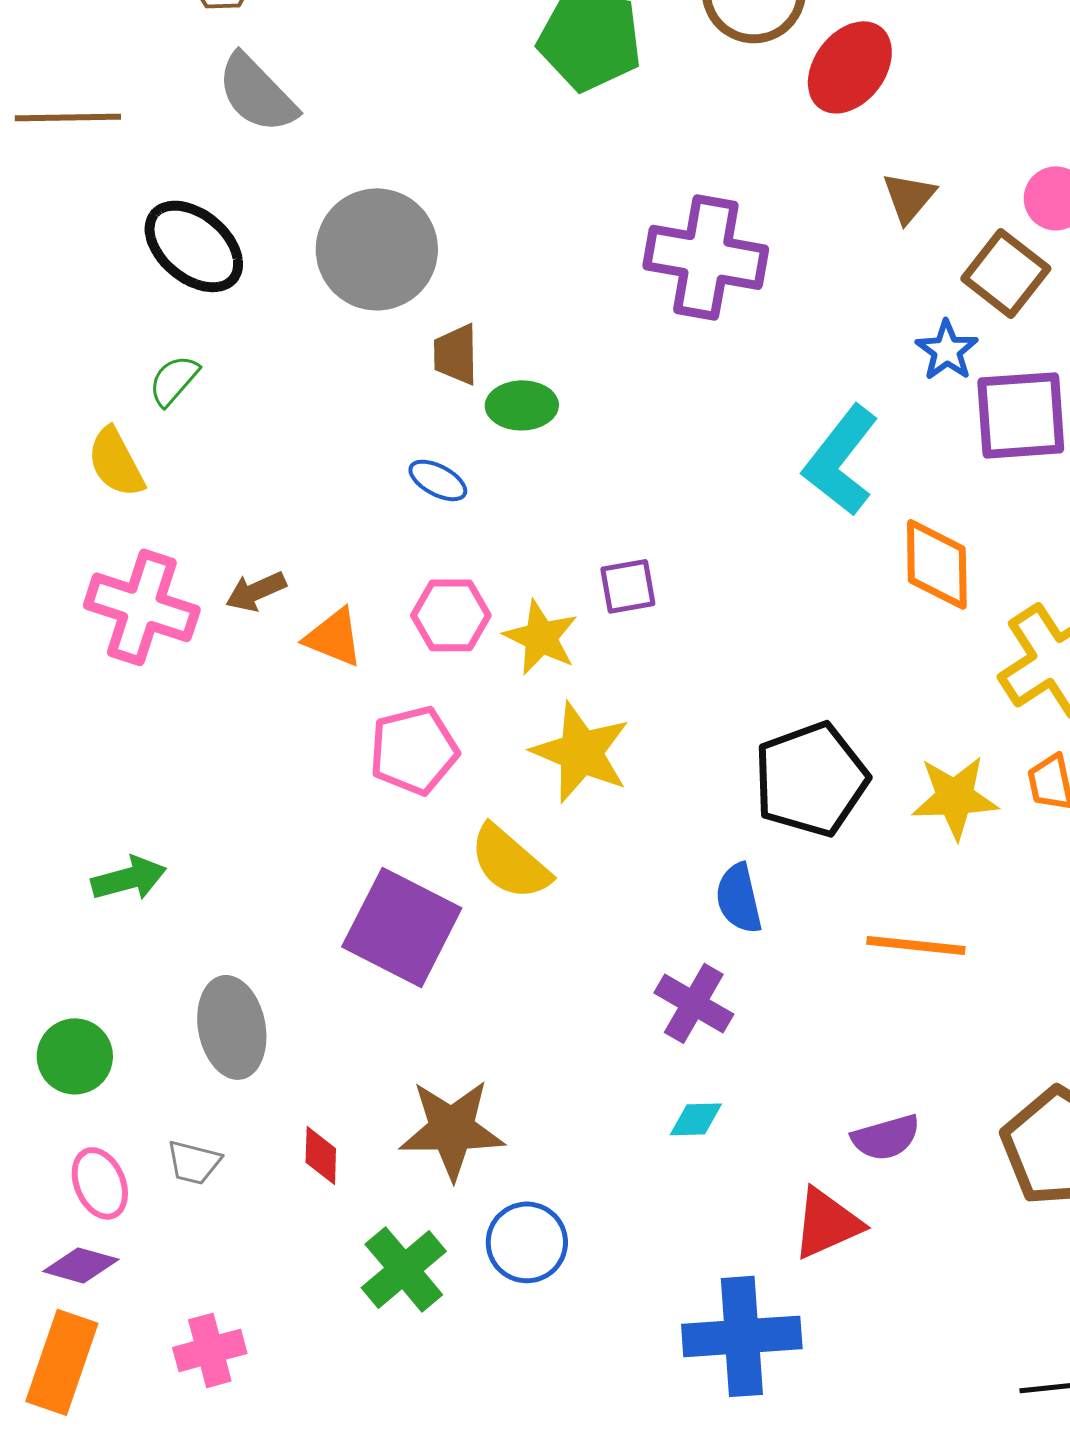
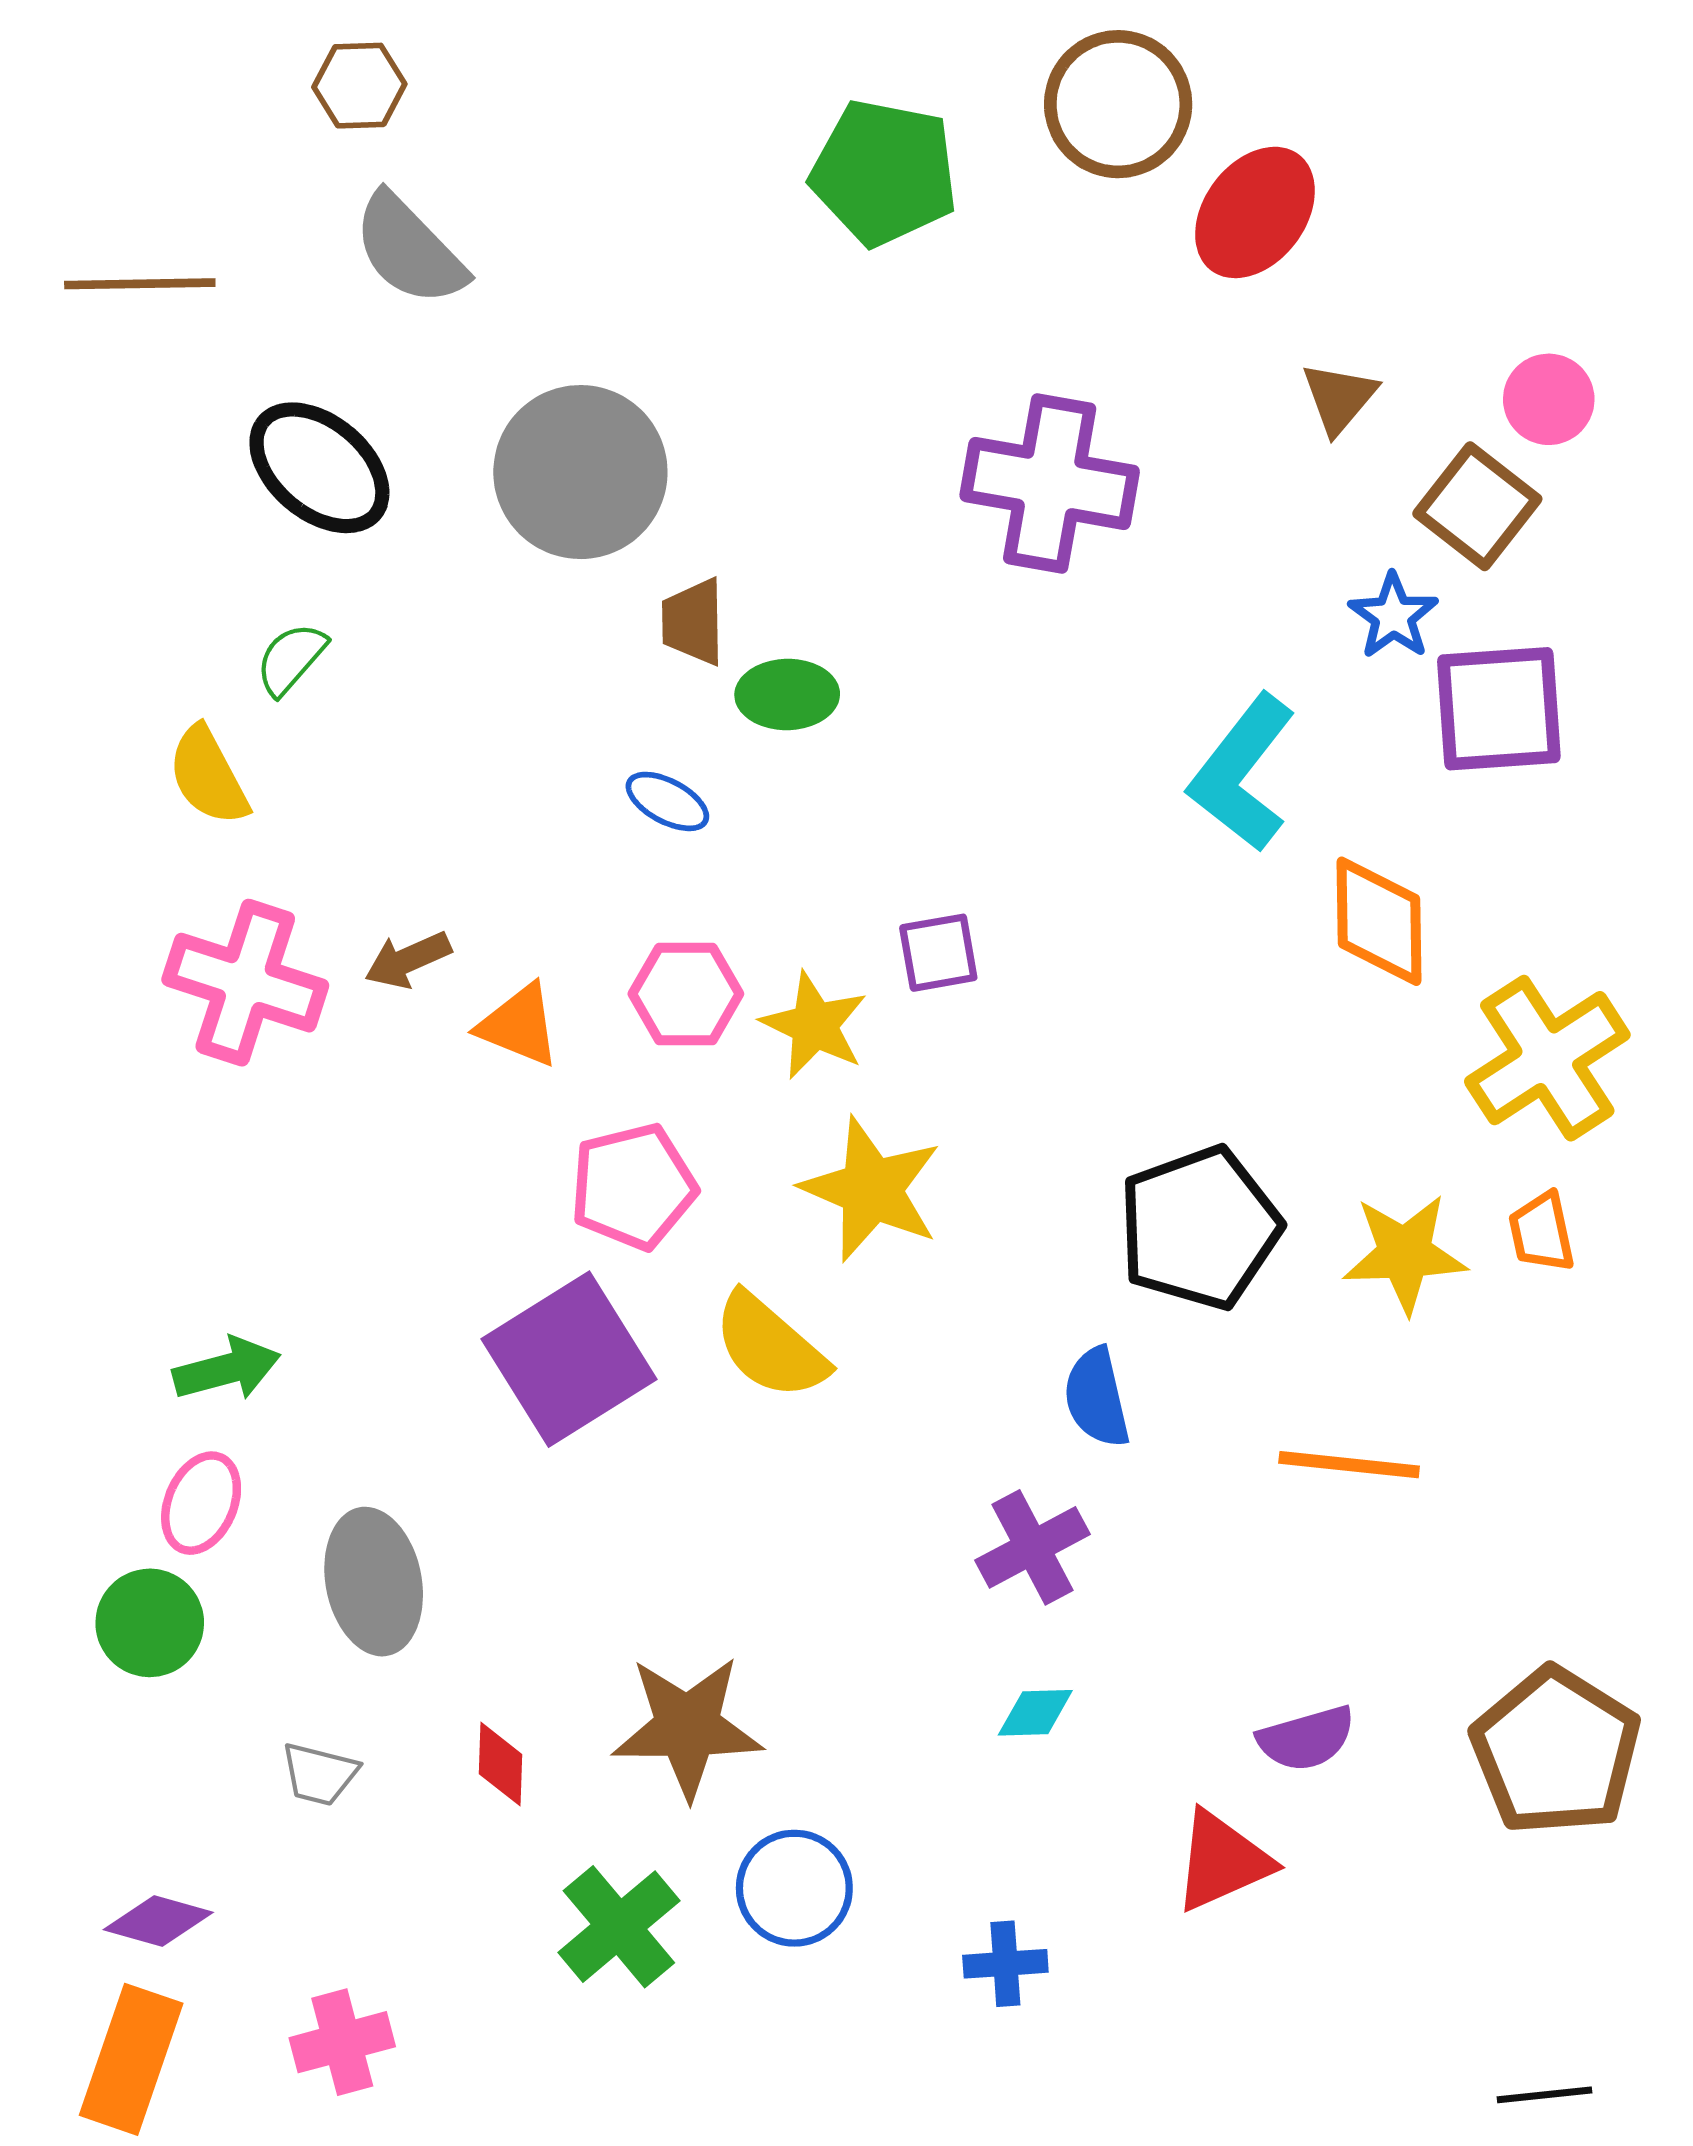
purple square: (402, 927) -> (569, 1359), moved, turned 31
purple cross: (694, 1003) -> (1032, 1547), turned 32
pink ellipse: (100, 1183) -> (201, 1503), moved, turned 46
blue cross: (742, 1336) -> (1005, 1964), moved, size x0.5

